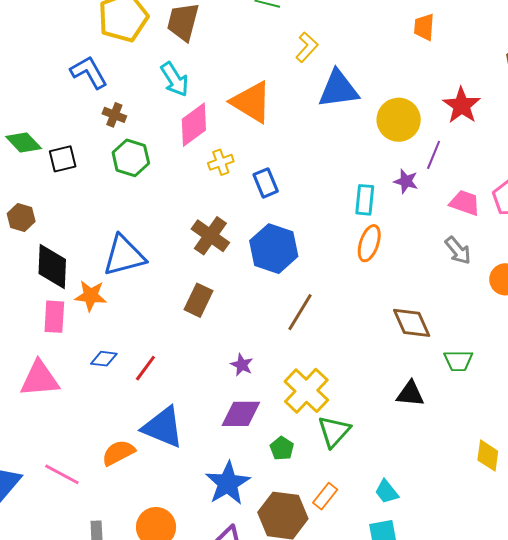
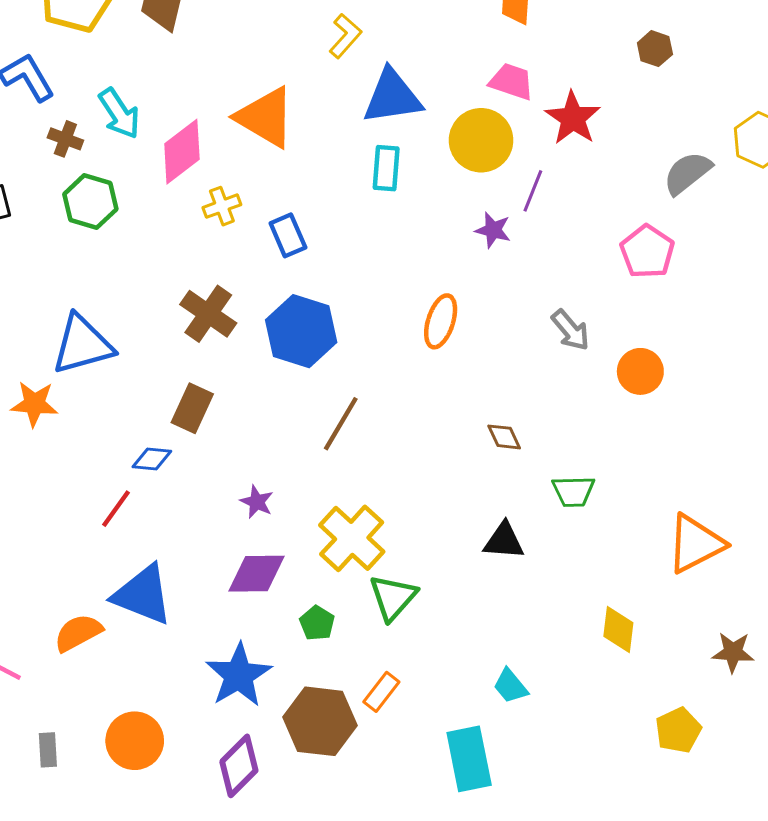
cyan arrow: (175, 79) -> (119, 114), moved
cyan rectangle: (365, 200) -> (386, 168), moved
pink trapezoid: (465, 203) -> (512, 82), moved
brown diamond: (412, 323) -> (504, 437), size x0.6
blue diamond: (104, 359) -> (152, 459), moved
cyan trapezoid: (387, 492) -> (510, 686), moved

